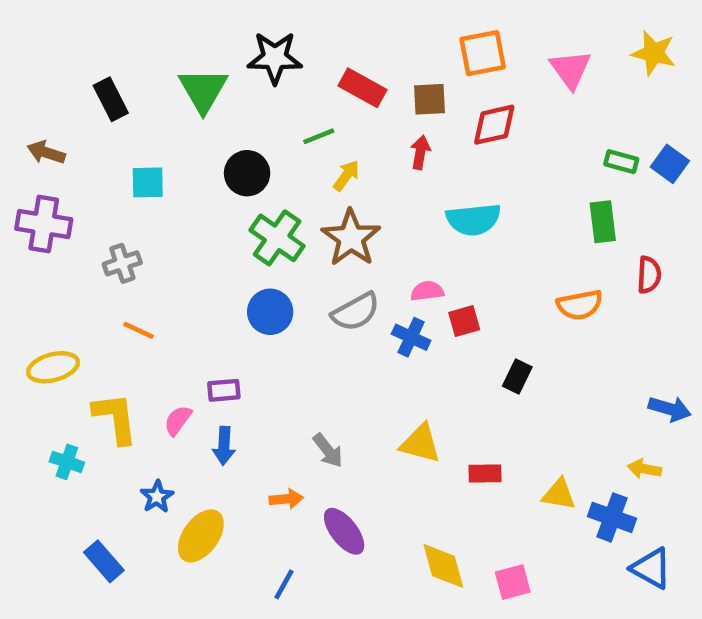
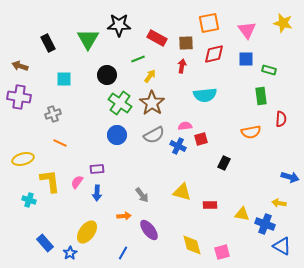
blue square: (670, 164) -> (246, 59), moved, turned -35
blue star: (157, 497) -> (70, 253), moved

